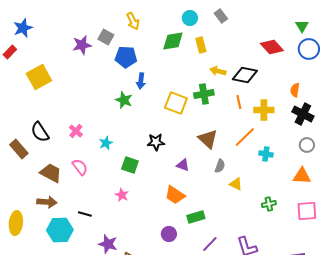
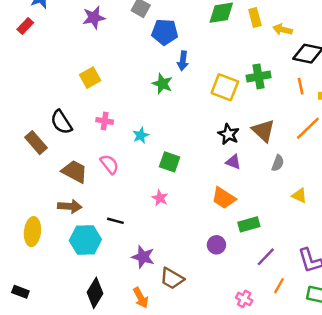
purple star: (82, 45) -> (94, 18), moved
yellow arrow: (218, 71) -> (283, 30), moved
yellow square: (39, 77) -> (90, 78), moved, size x0.7
pink cross: (76, 131) -> (105, 121), turned -32
black star: (156, 142) -> (228, 134), moved, turned 30
yellow triangle: (236, 184) -> (299, 196), moved

